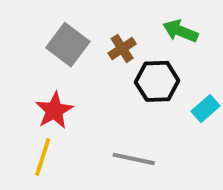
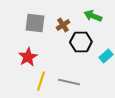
gray square: (68, 45) -> (35, 23), turned -30
yellow line: (43, 157) -> (41, 81), moved

